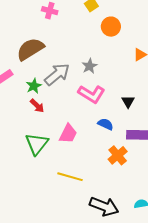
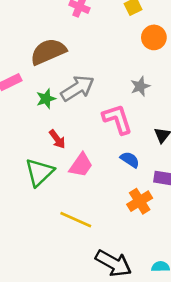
gray star: (90, 66) -> (140, 86), moved
pink L-shape: (91, 94) -> (117, 119), turned -148
red arrow: (37, 106) -> (57, 139), moved

